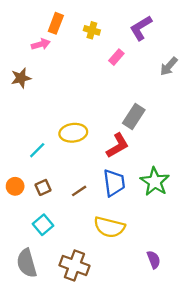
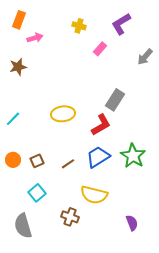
orange rectangle: (56, 23) -> (19, 20), moved
cyan line: (37, 150) -> (13, 119), moved
blue trapezoid: (114, 183) -> (98, 157), turned -115
brown cross: (74, 265) -> (70, 217), moved, size x0.7

